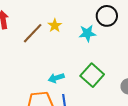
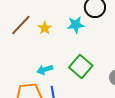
yellow star: (55, 25) -> (45, 28), moved

